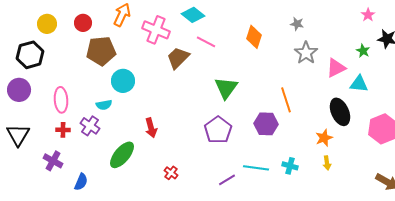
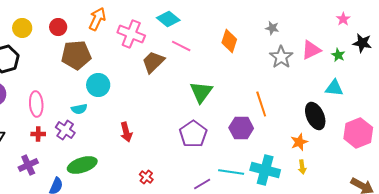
pink triangle: (336, 68) -> (311, 50), moved
green ellipse: (122, 155) -> (82, 165), moved, turned 32
purple cross: (53, 161) -> (28, 165), turned 36
cyan cross: (290, 166) -> (265, 170), size x1.8

